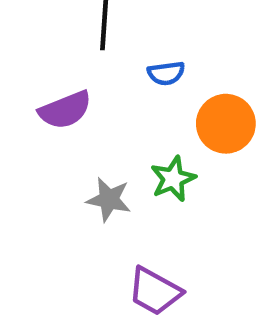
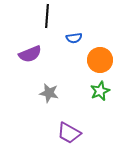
green star: (173, 179) -> (100, 91), moved

